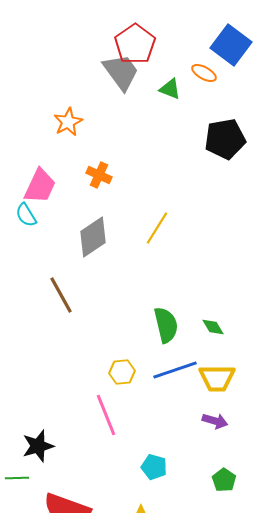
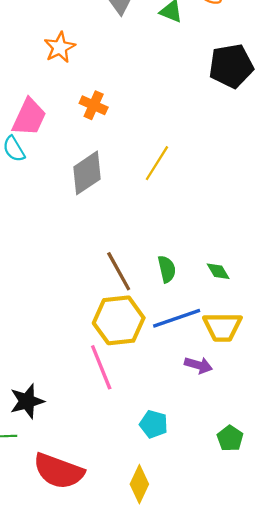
brown line: (61, 295) -> (119, 271), moved
green semicircle: (166, 325) -> (167, 269), size x0.7
yellow hexagon: (122, 372) -> (119, 320), size x1.8
purple arrow: (215, 421) -> (198, 365), moved

